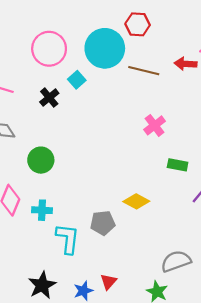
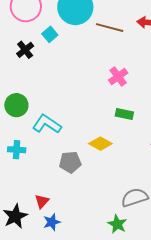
green rectangle: (178, 165) -> (124, 114), moved
cyan L-shape: (68, 239) -> (47, 124), moved, turned -64
red triangle: (108, 282) -> (42, 201), moved

